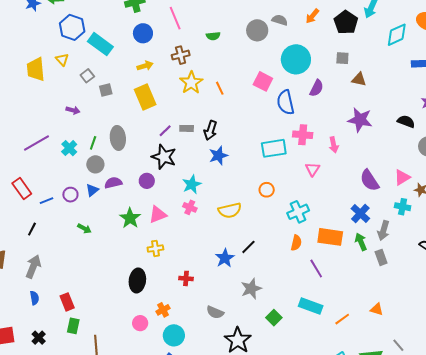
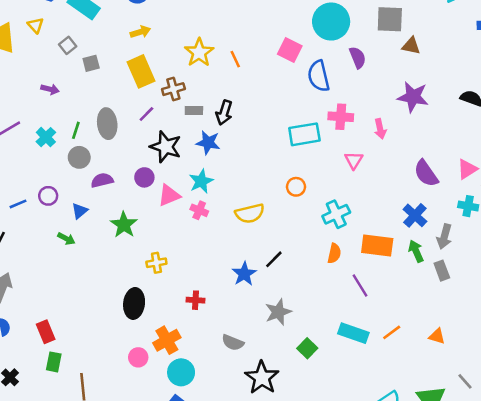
brown cross: (181, 55) -> (173, 89), moved
gray square: (342, 58) -> (390, 19), size x1.6
purple semicircle: (317, 88) -> (358, 58), turned -48
purple line: (165, 131) -> (146, 114), moved
blue star: (218, 156) -> (208, 143), moved, turned 30
blue triangle: (92, 190) -> (80, 211), moved
pink triangle: (158, 214) -> (169, 195), moved
orange cross: (163, 310) -> (167, 340), size x1.5
orange line: (342, 319) -> (392, 332), moved

